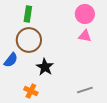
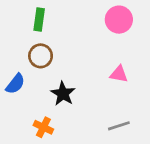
pink triangle: (85, 36) -> (119, 74), moved
brown circle: (29, 40) -> (41, 56), size x0.7

